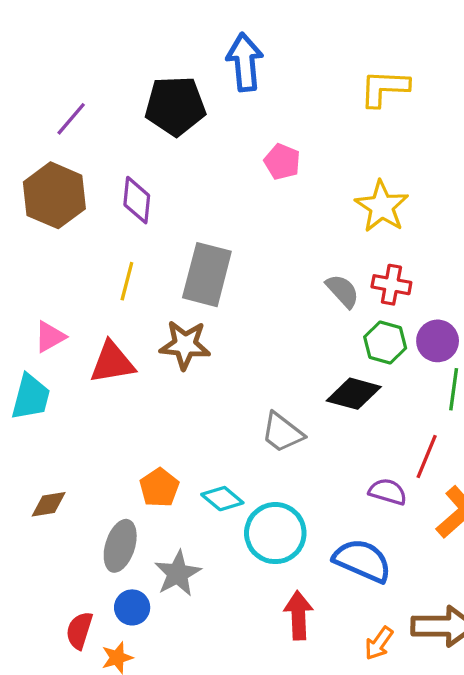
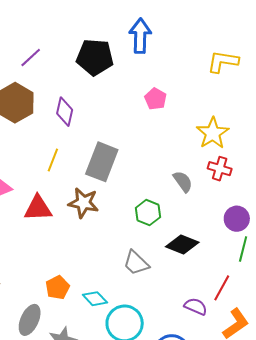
red cross: (391, 285) -> (220, 169), moved
green hexagon: (385, 342) -> (148, 213), moved

